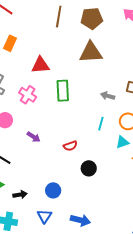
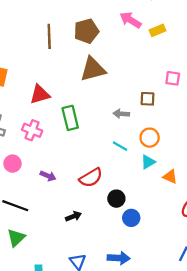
cyan line: (101, 124) -> (120, 146), turned -64
red semicircle: (70, 146) -> (91, 178), size x1.5
blue circle: (53, 190) -> (131, 218), moved
black arrow: (20, 195) -> (73, 216), moved

